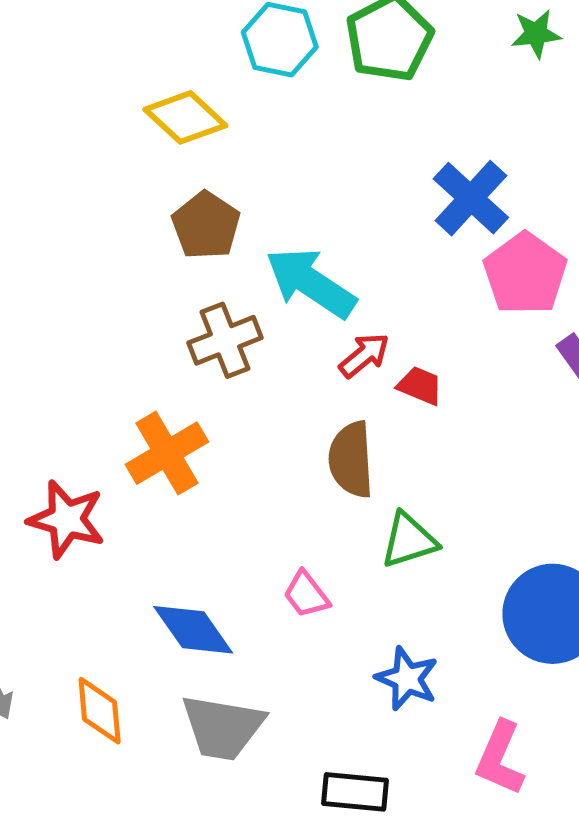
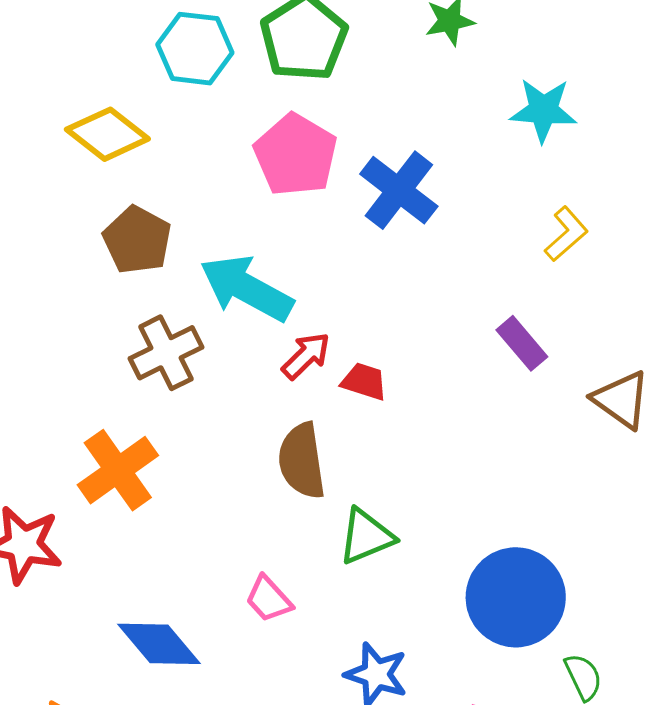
pink pentagon: (525, 274) -> (296, 155), moved

